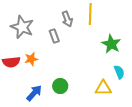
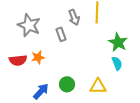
cyan semicircle: (119, 72) -> (117, 63), moved
yellow triangle: (103, 88) -> (98, 86), moved

